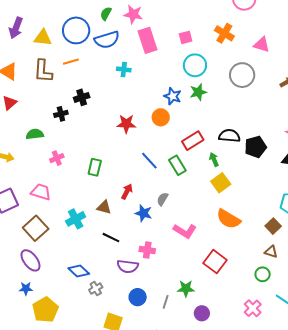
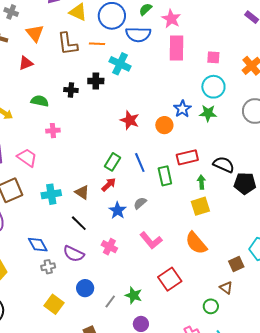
cyan cross: (124, 69) -> (120, 64), moved, size x1.5
brown L-shape: (43, 71) -> (68, 44), turned -30
green rectangle: (95, 167) -> (113, 162), moved
purple semicircle: (128, 266) -> (74, 254), moved

